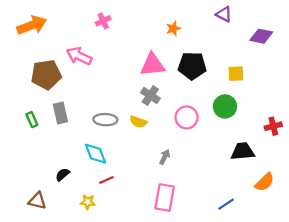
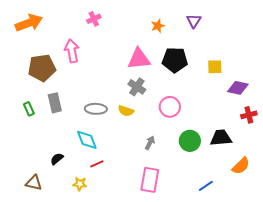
purple triangle: (224, 14) -> (194, 21), moved, turned 35
purple diamond: (261, 36) -> (238, 88), moved
pink arrow: (79, 56) -> (72, 51), turned 55
green circle: (225, 106) -> (190, 141), moved

